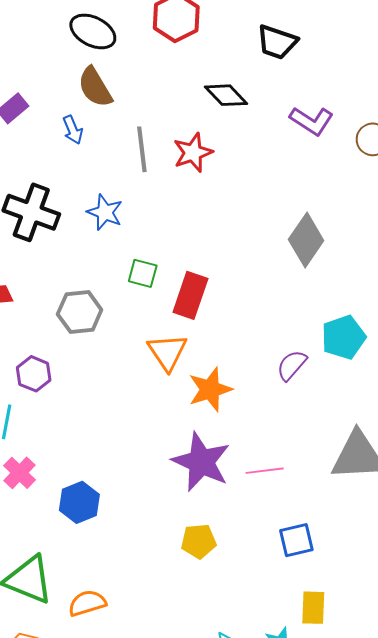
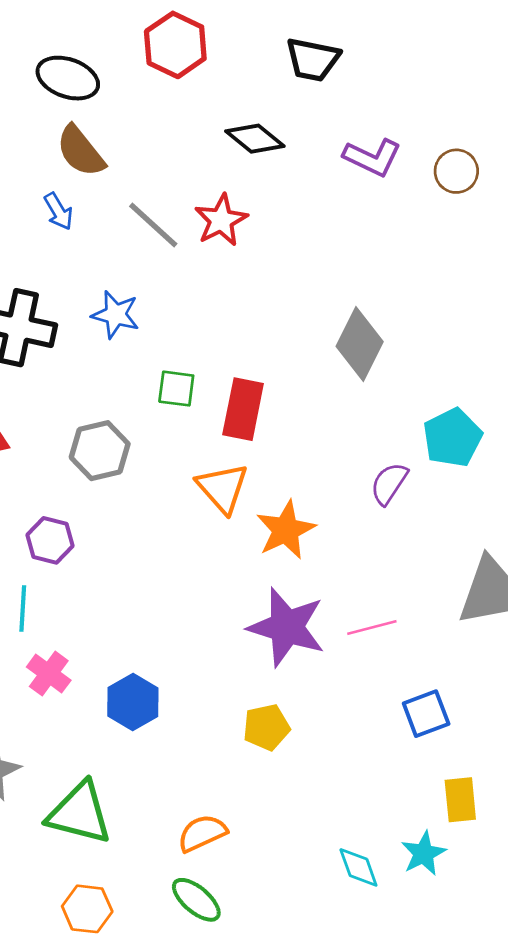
gray line: (142, 149) -> (153, 225), turned -33
gray diamond: (306, 240) -> (360, 344), moved
yellow pentagon: (199, 541) -> (266, 727), moved
orange semicircle: (87, 603) -> (202, 833), moved

